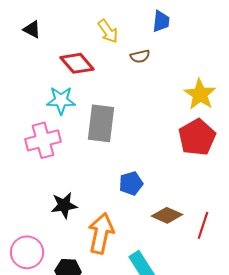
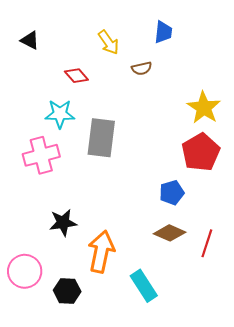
red diamond: (77, 63) -> (76, 76), size x0.7
blue pentagon: (131, 183) -> (172, 193), moved

